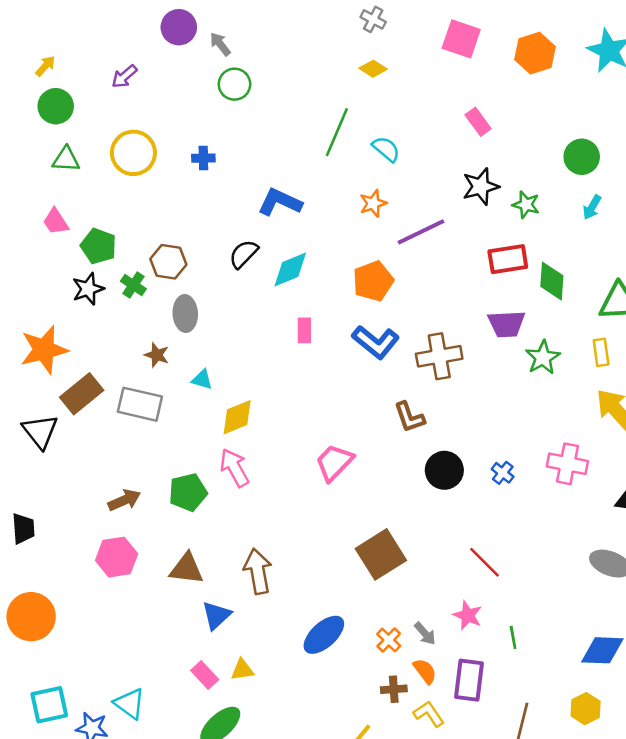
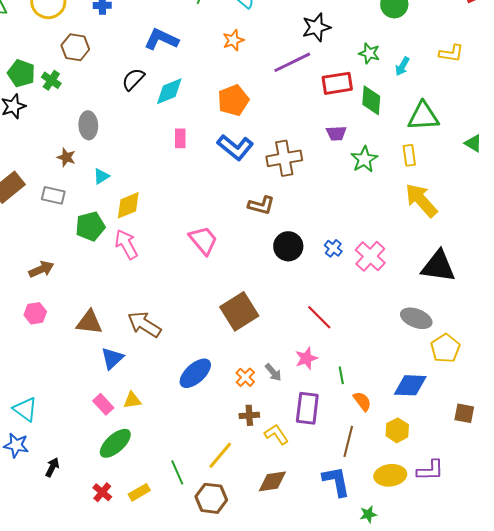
green star: (526, 205) -> (369, 53), moved
cyan arrow: (592, 207) -> (402, 66), moved
purple line: (421, 232) -> (292, 62), moved
brown hexagon: (168, 262) -> (75, 47), moved
green cross: (133, 285) -> (51, 80), moved
purple trapezoid: (507, 324) -> (336, 133), size x0.7
cyan triangle: (202, 380) -> (101, 176), turned -48
gray rectangle: (140, 404) -> (53, 195), size x0.7
brown L-shape: (409, 417) -> (261, 205), turned -56
pink trapezoid: (334, 462) -> (203, 240), turned 96
pink cross: (567, 464) -> (370, 256), moved, turned 32
green pentagon: (188, 492) -> (90, 226), moved
pink hexagon: (117, 557) -> (35, 313), size x0.7
brown arrow: (258, 571) -> (144, 324), turned -48
pink star: (468, 615) -> (306, 358), turned 30
orange semicircle: (425, 671) -> (362, 401), moved
cyan triangle: (130, 703) -> (25, 409), moved

